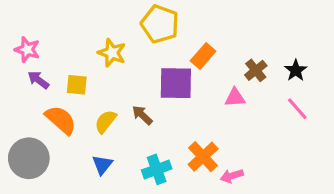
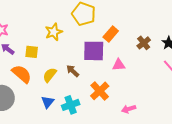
yellow star: (112, 53) -> (54, 32), turned 30
pink triangle: (235, 98) -> (119, 65), moved
orange cross: (203, 157) -> (100, 91), moved
cyan cross: (157, 169) -> (71, 105), moved

